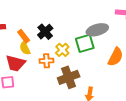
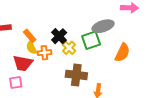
black cross: (45, 32) -> (59, 36), moved
orange cross: (46, 61) -> (44, 53), moved
brown cross: (69, 77) -> (76, 75), turned 30

